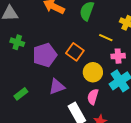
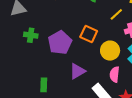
yellow line: (106, 38) -> (116, 14), turned -56
green rectangle: (21, 94) -> (44, 85), turned -40

